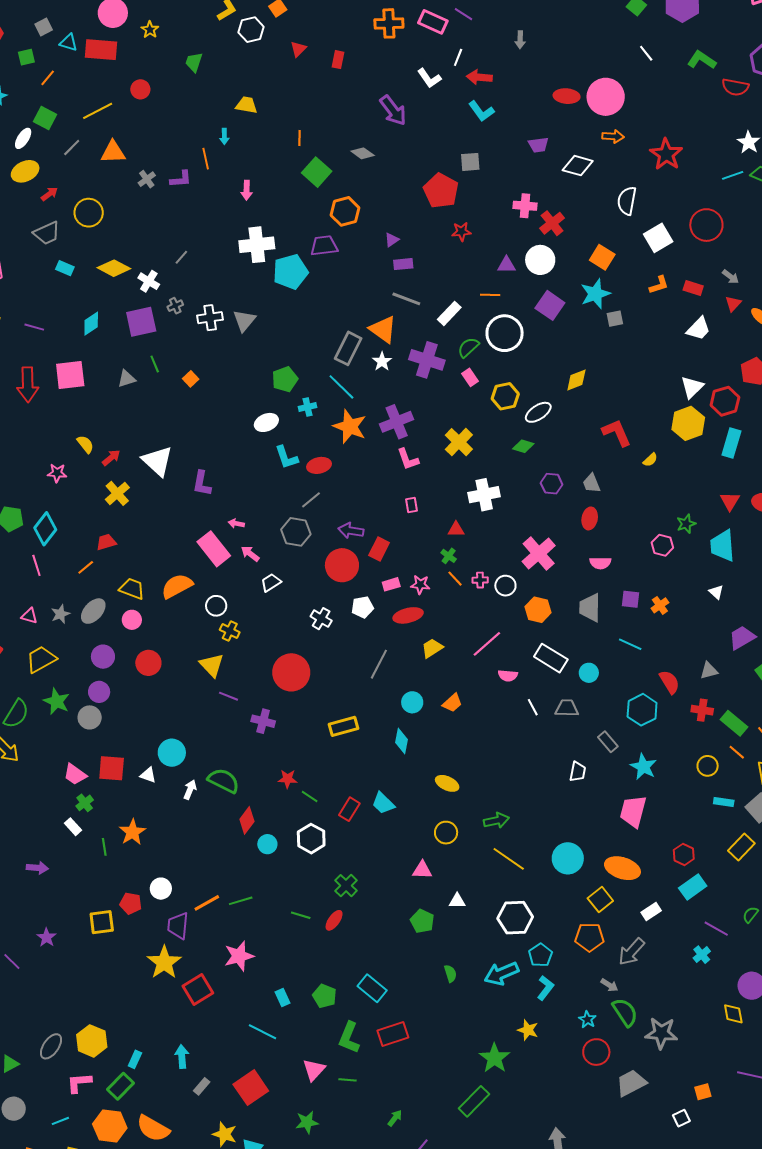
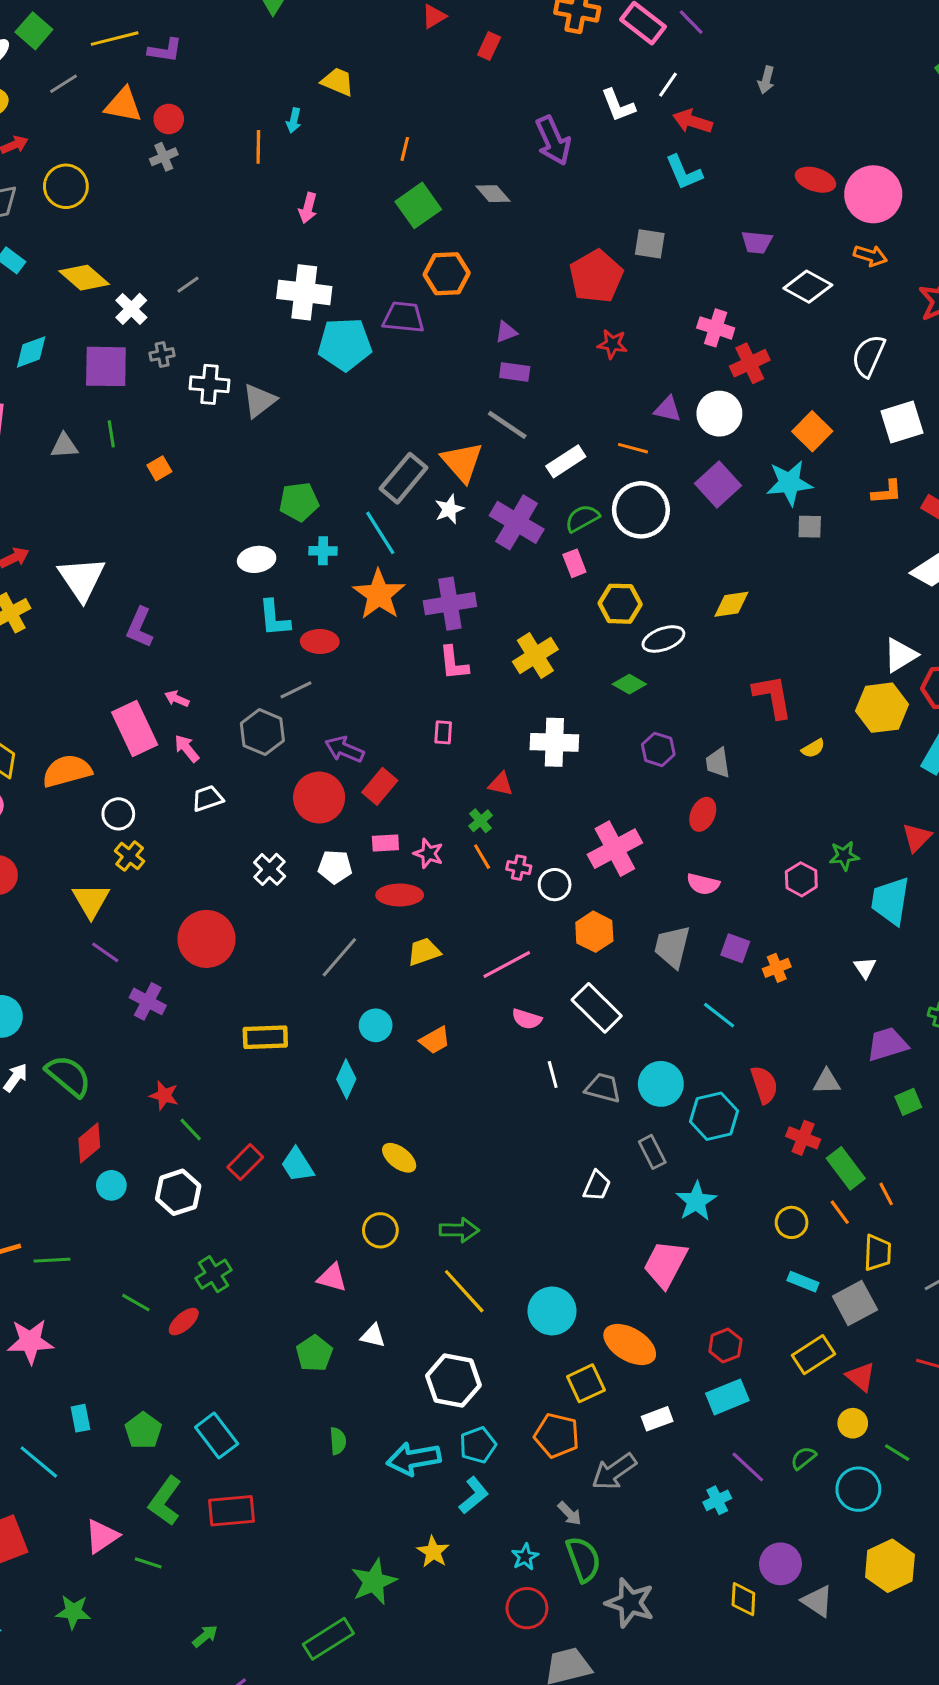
red circle: (140, 89) -> (169, 119), moved
purple L-shape: (181, 179) -> (165, 50), moved
cyan circle: (589, 673) -> (661, 1084), moved, size x1.5

